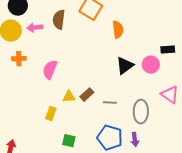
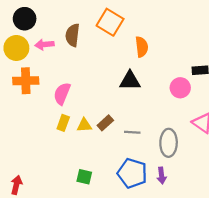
orange cross: (19, 59) -> (26, 81), size x1.5
black triangle: (125, 66) -> (130, 81), moved, turned 36
yellow rectangle: (51, 114) -> (63, 123), moved

